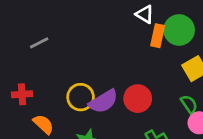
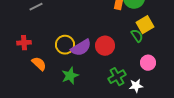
green semicircle: (189, 104) -> (137, 36), moved

